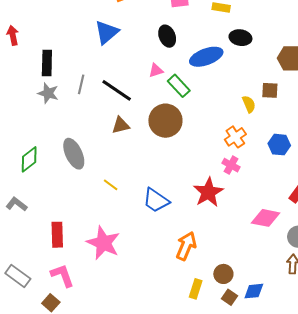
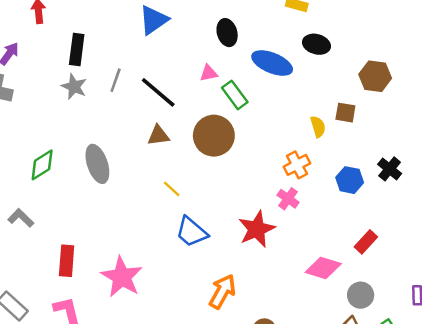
blue ellipse: (206, 57) -> (272, 63), turned 36
yellow line: (111, 185) -> (172, 189), moved

